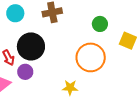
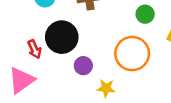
purple circle: (25, 72) -> (83, 66), moved

